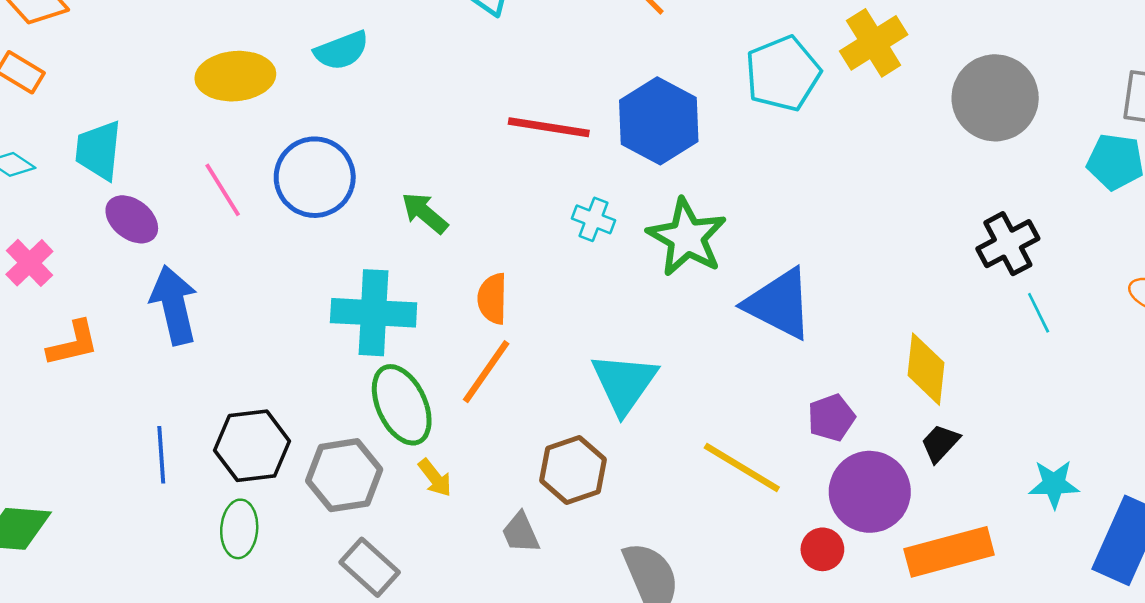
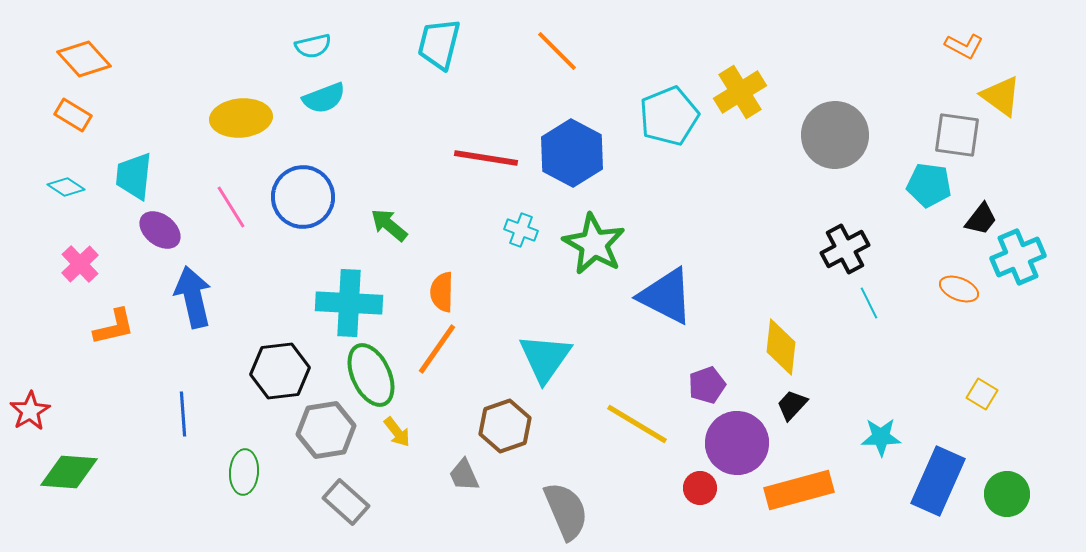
black hexagon: (252, 446) -> (280, 371), moved

